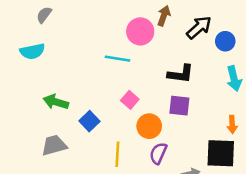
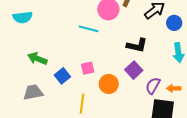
pink square: (130, 100) -> (88, 68), moved, turned 32
purple square: (179, 106) -> (134, 70), turned 36
orange arrow: (232, 124) -> (174, 88), turned 88
purple semicircle: (158, 153) -> (153, 86), moved

